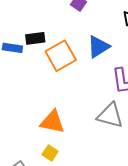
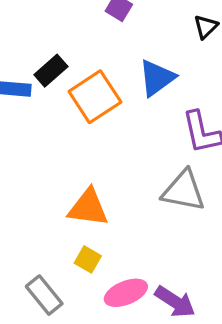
black rectangle: (35, 38) -> (51, 71), turned -30

